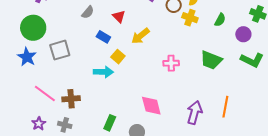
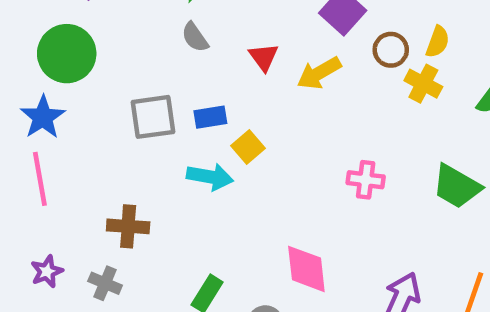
gray semicircle: (88, 12) -> (195, 37), turned 96
yellow arrow: (140, 36) -> (319, 73), moved
blue rectangle: (103, 37) -> (210, 117), moved, turned -48
gray square: (60, 50) -> (153, 117), moved
pink line: (45, 93) -> (40, 179), moved, turned 35

